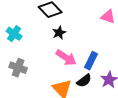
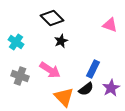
pink arrow: (66, 58) -> (50, 70), moved

